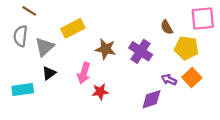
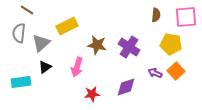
brown semicircle: (167, 27) -> (156, 15), moved, turned -144
red star: (100, 92) -> (92, 94), moved
purple diamond: (151, 99) -> (126, 87), moved

